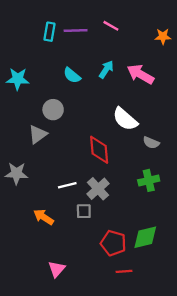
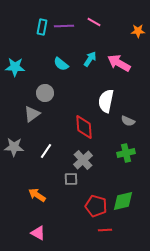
white semicircle: (125, 119) -> (106, 101), turned 60
white line: (67, 185) -> (46, 151), moved, turned -42
orange arrow: (44, 217) -> (37, 195), moved
pink triangle: (57, 269) -> (38, 233), moved, turned -42

